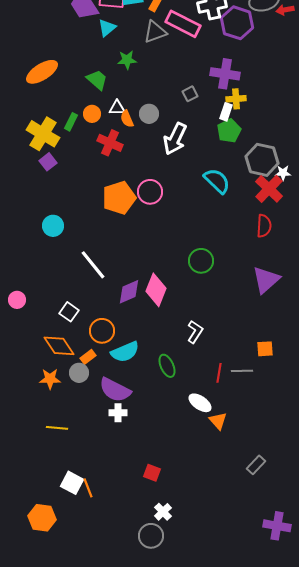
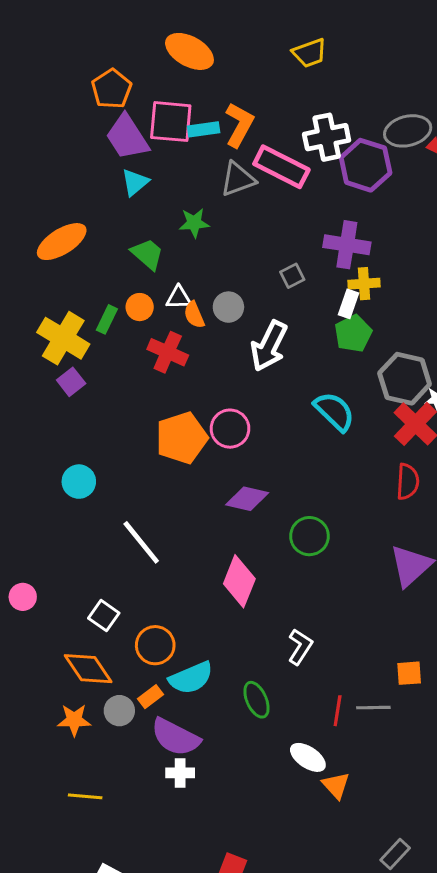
cyan triangle: (107, 28) -> (135, 182), moved
purple diamond: (129, 292) -> (247, 499), moved, turned 36
orange rectangle: (88, 357) -> (151, 697), moved

